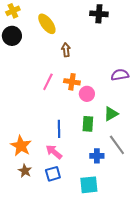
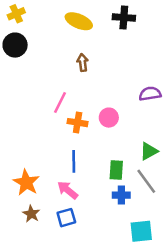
yellow ellipse: (47, 24) -> (79, 21), moved, turned -30
orange cross: (72, 82) -> (78, 123), moved
green triangle: (111, 114) -> (149, 151), moved
green rectangle: (88, 124) -> (116, 170), moved
cyan square: (89, 185) -> (141, 231), moved

